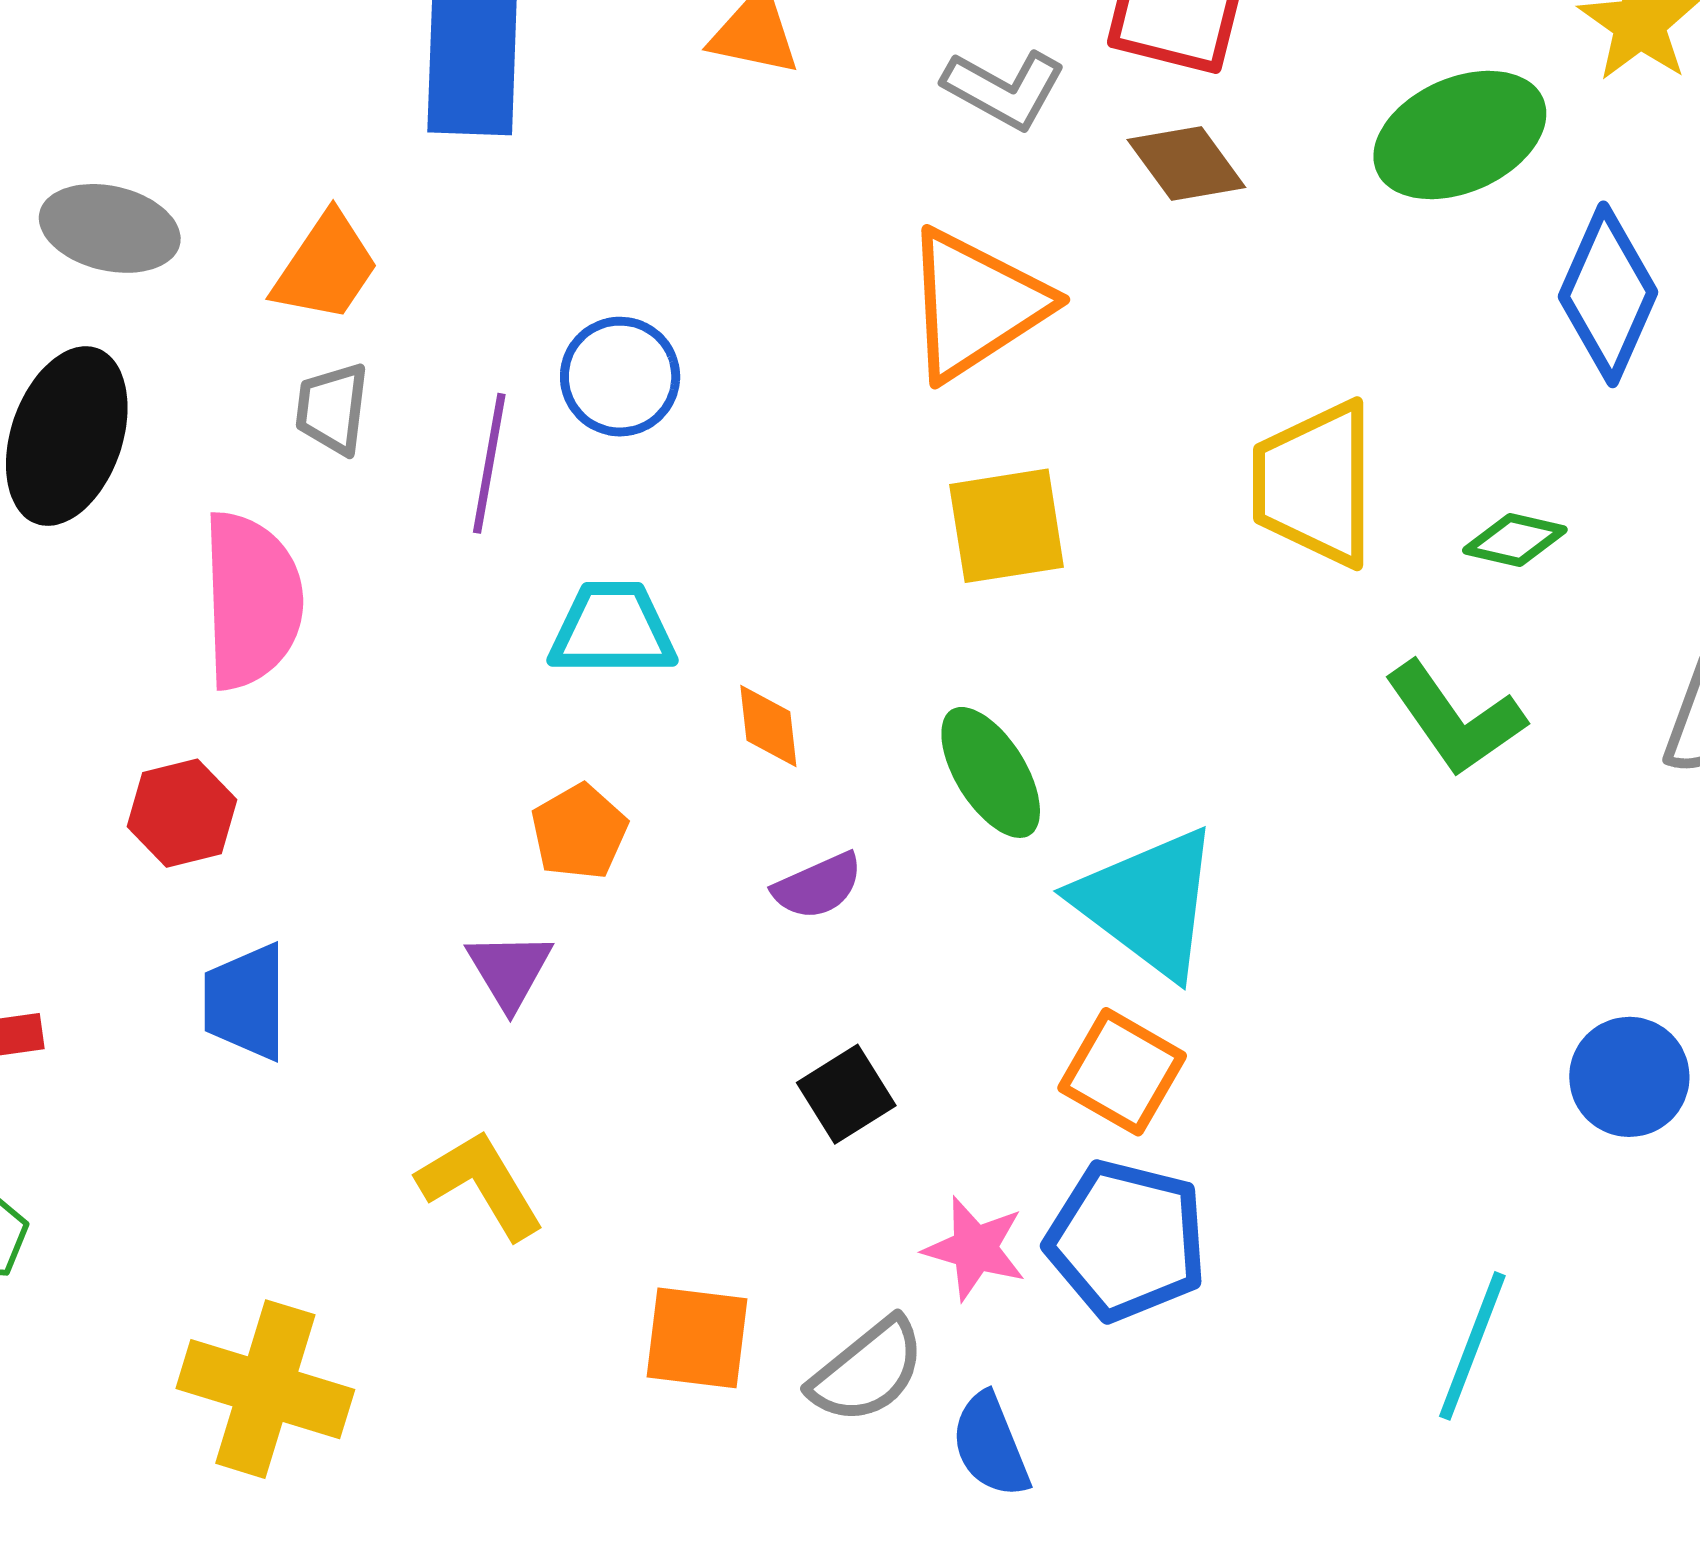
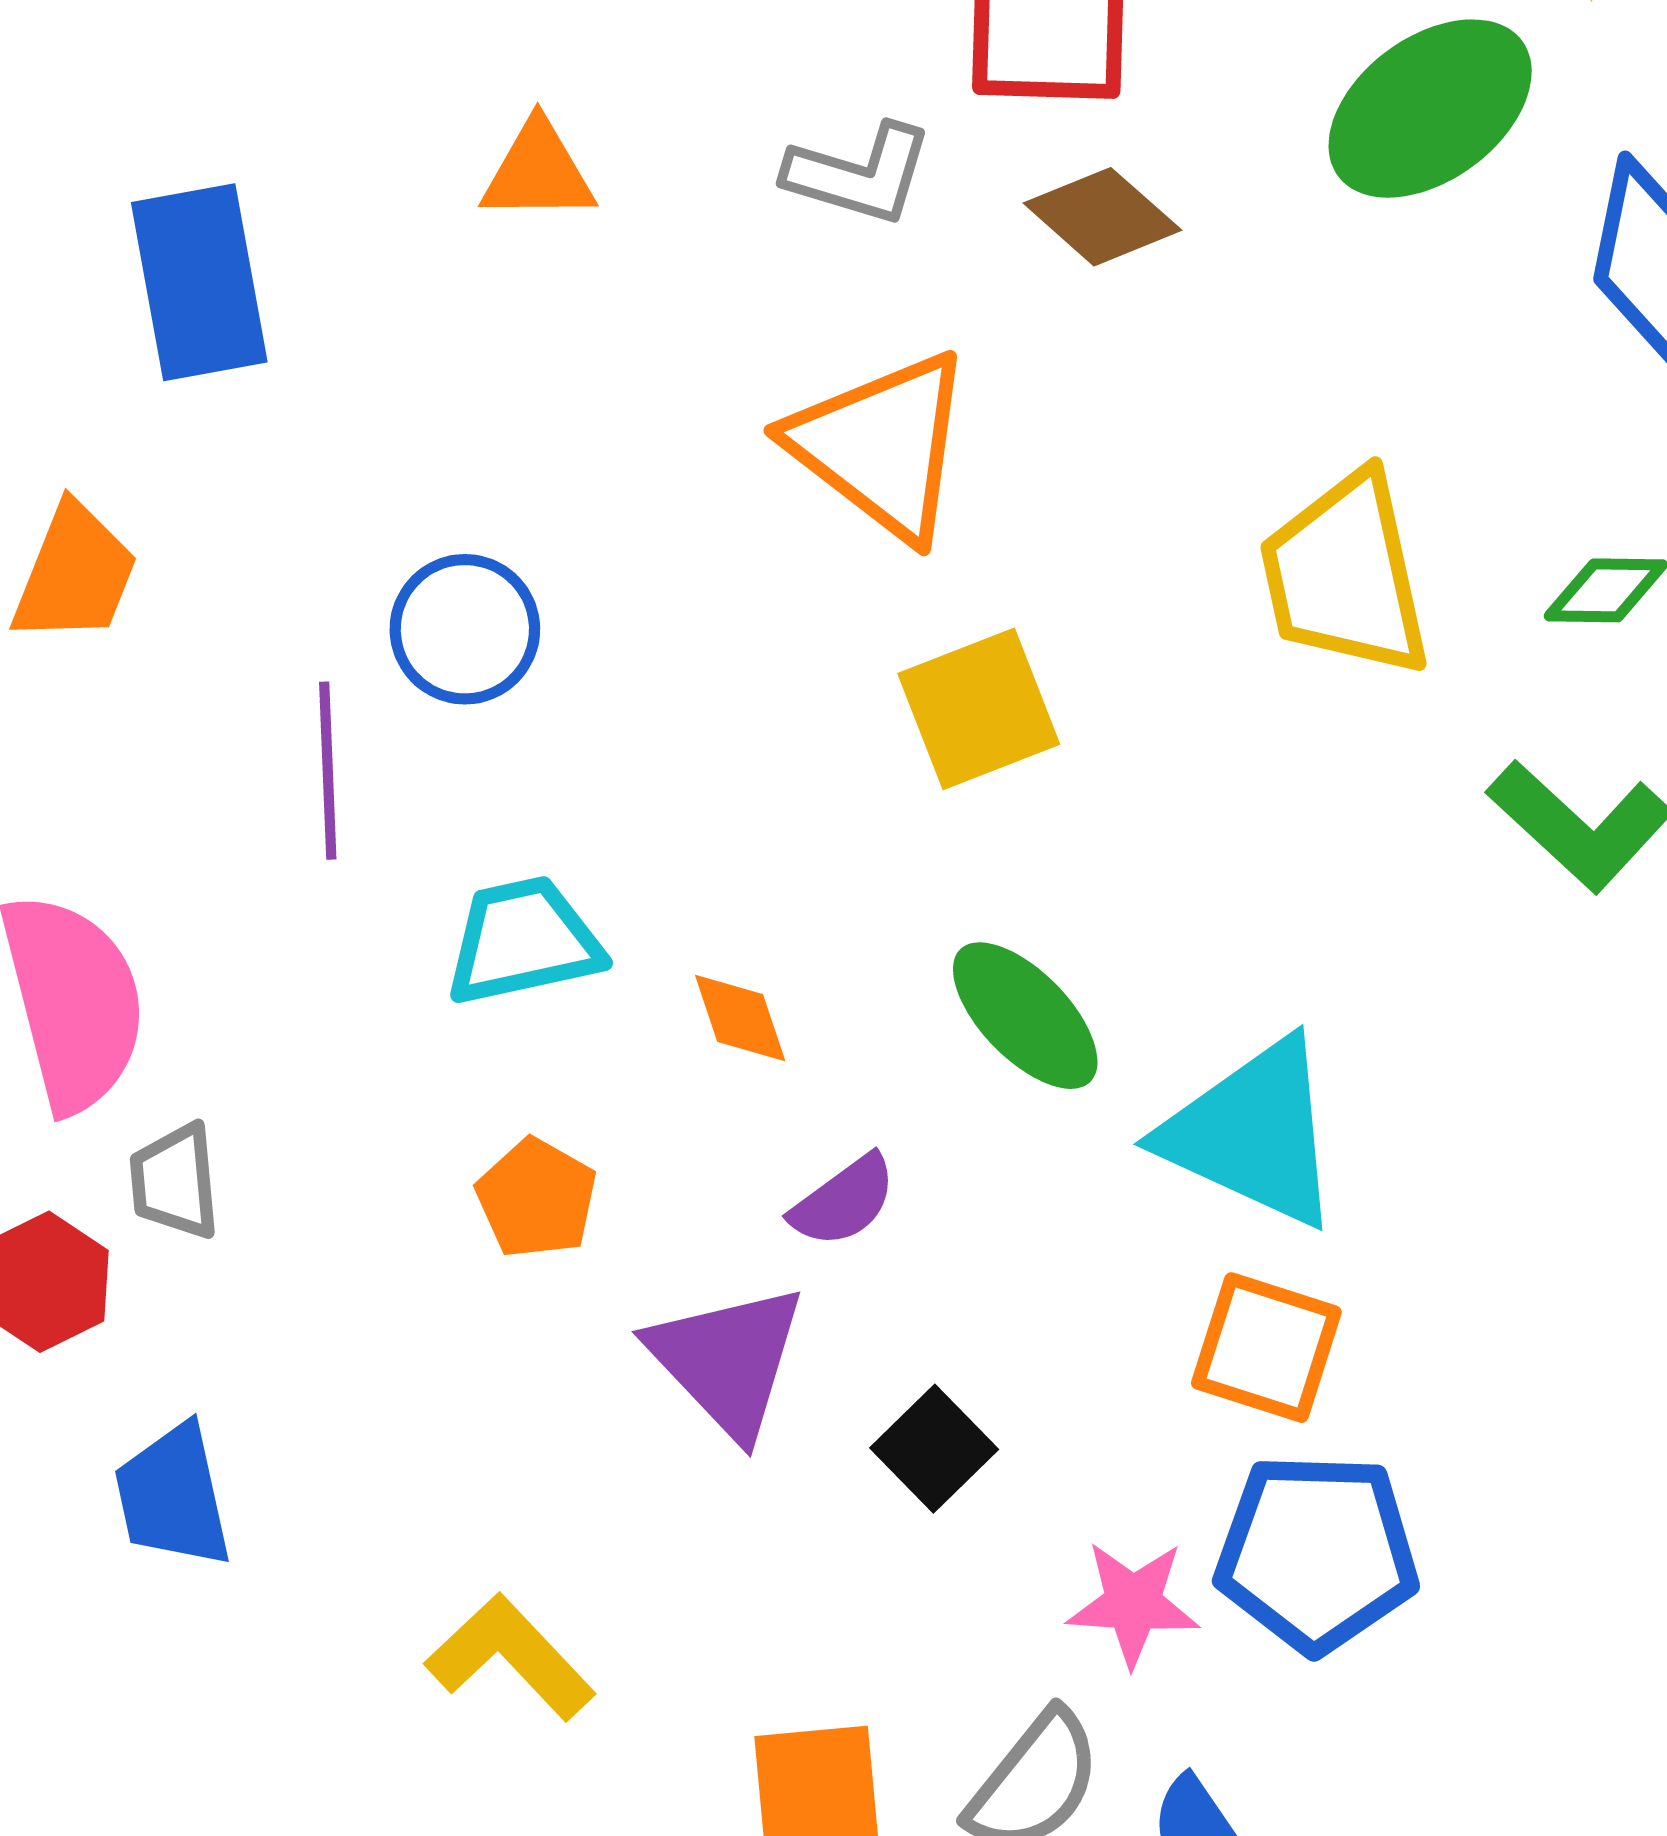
orange triangle: (976, 304) -> (881, 446), turned -37
gray trapezoid: (332, 409) -> (175, 1181), moved
purple triangle: (509, 970) -> (727, 1360), moved, size x1.5

